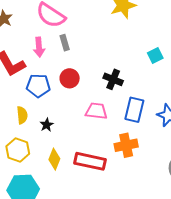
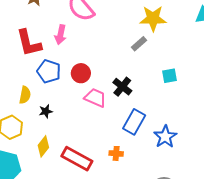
gray rectangle: (65, 43) -> (139, 44), moved, turned 49
pink trapezoid: (96, 111) -> (95, 98), moved
orange cross: (126, 145) -> (116, 153), size x0.6

